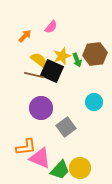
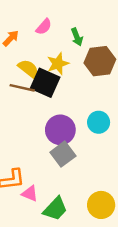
green arrow: (77, 60) -> (77, 37), moved
purple circle: (41, 108) -> (60, 130), moved
pink triangle: (40, 158) -> (30, 194), size x0.6
yellow circle: (80, 168) -> (101, 205), moved

